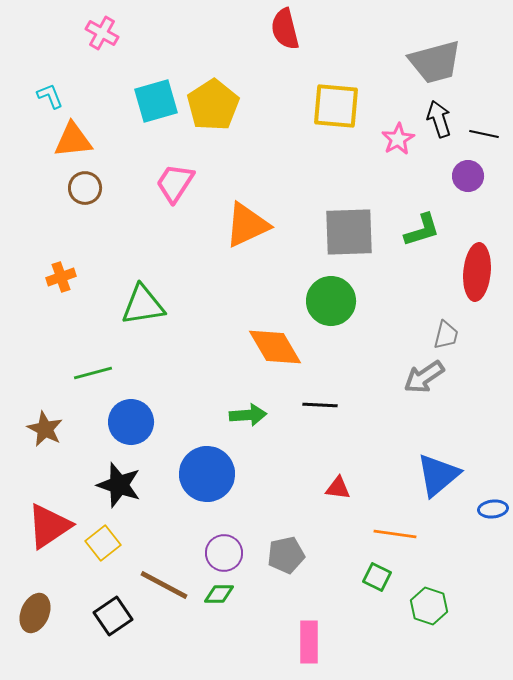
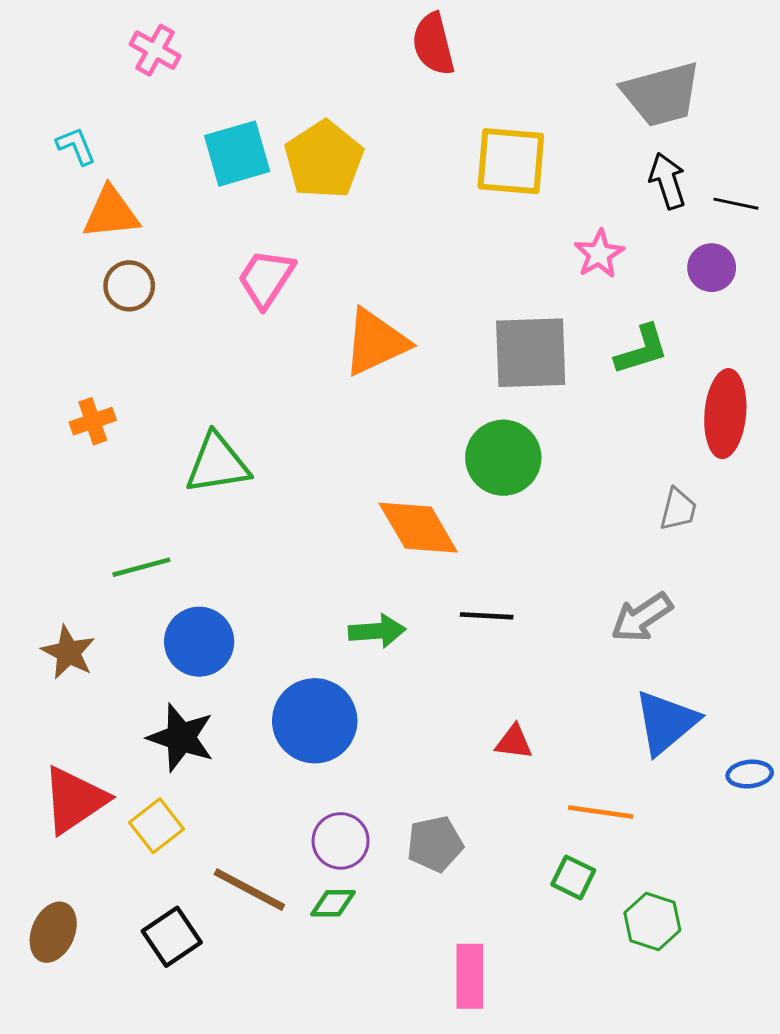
pink star: (398, 139) -> (599, 254), moved
gray arrow: (424, 377) -> (642, 617), moved

